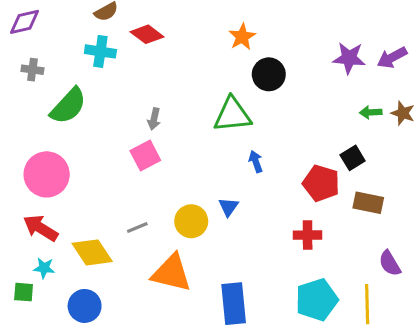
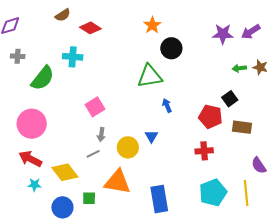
cyan cross: (100, 51) -> (73, 57), moved
gray arrow: (154, 119) -> (101, 135), moved
green square: (24, 292) -> (89, 198), moved

